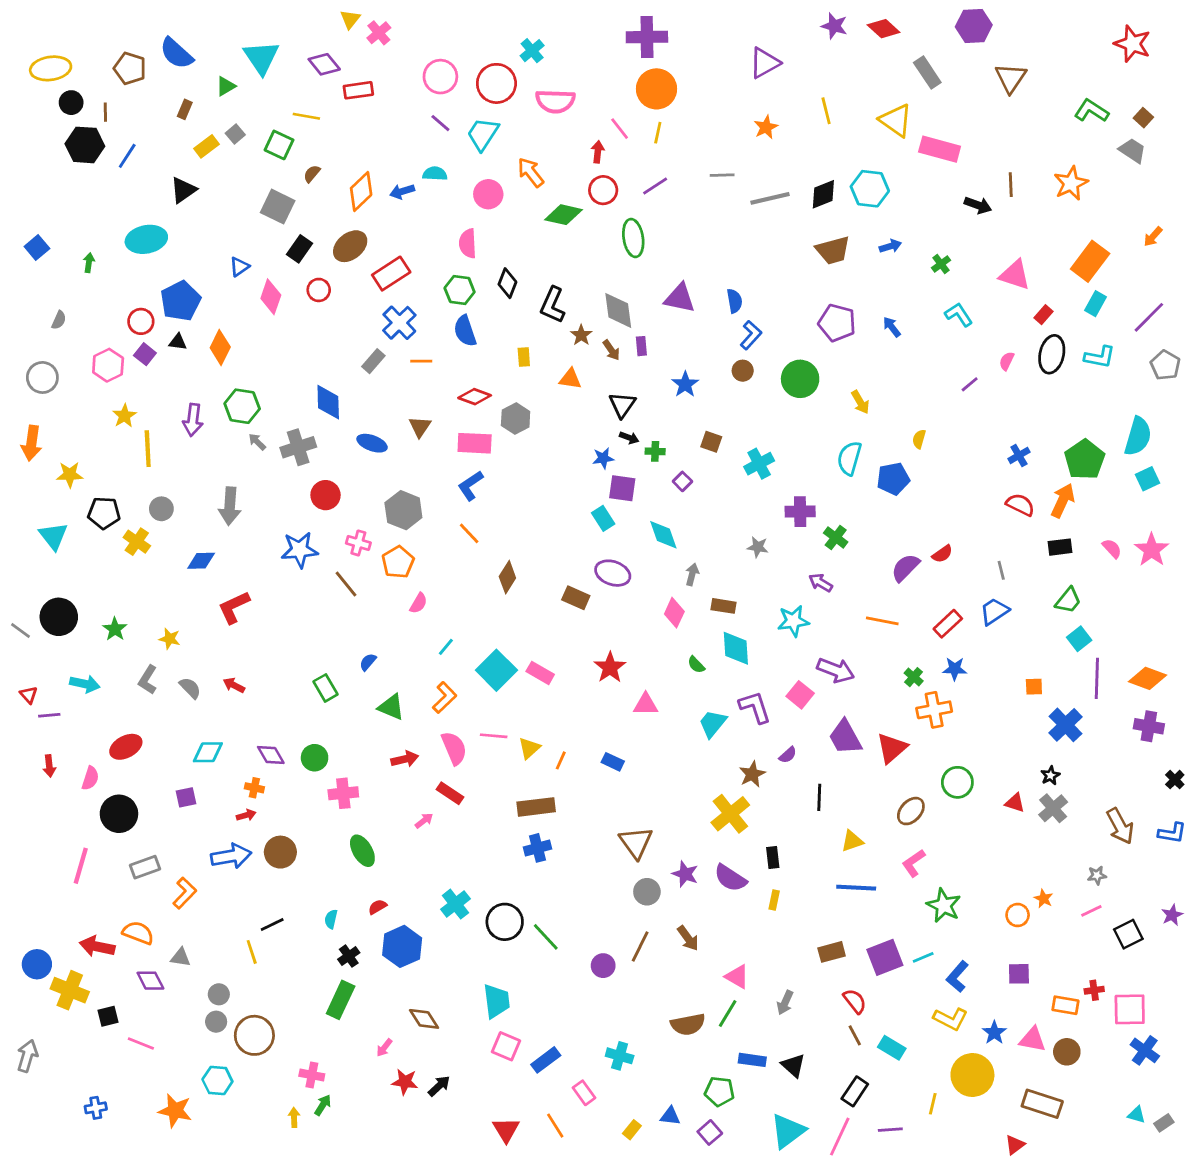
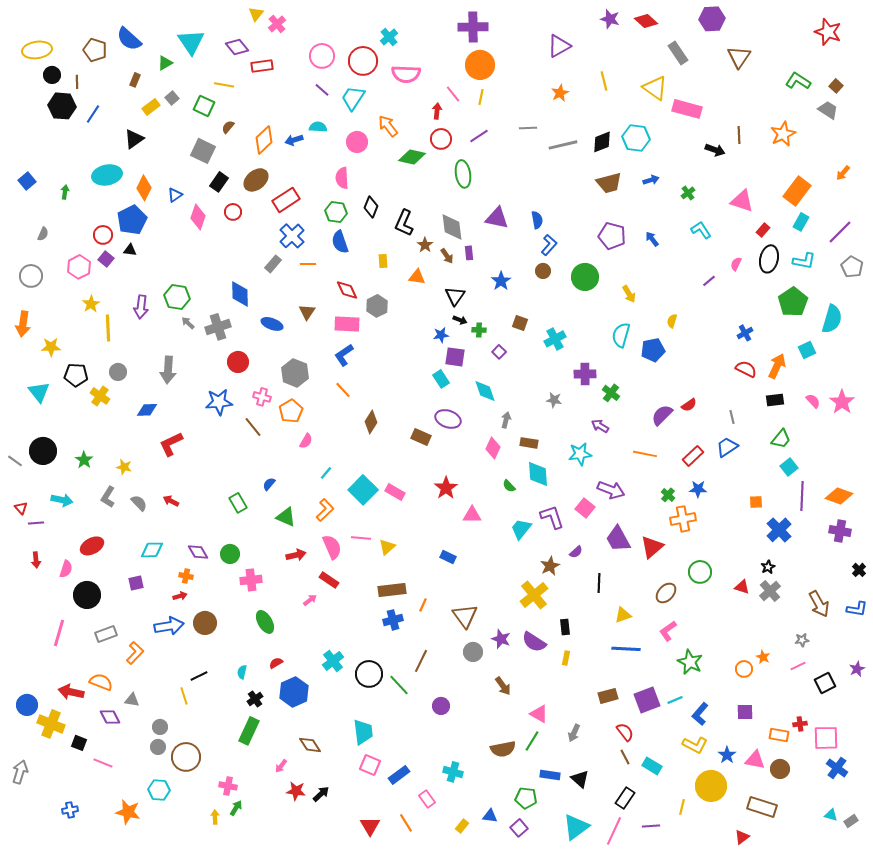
orange diamond: (220, 347) -> (144, 188), moved
red diamond: (475, 397) -> (347, 290), turned 45
green pentagon: (1085, 460) -> (793, 302), moved
cyan square: (1147, 479) -> (807, 350), moved
orange line: (561, 760) -> (423, 605), moved
brown line: (640, 946) -> (421, 661), moved
black square: (108, 1016) -> (79, 743), turned 35

